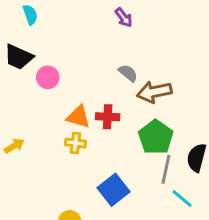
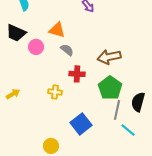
gray semicircle: (128, 73) -> (67, 50), moved
orange triangle: (78, 117) -> (57, 30), moved

